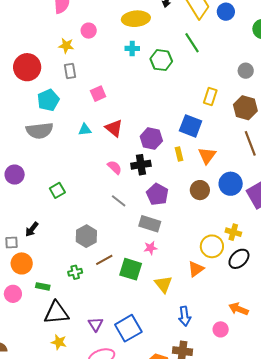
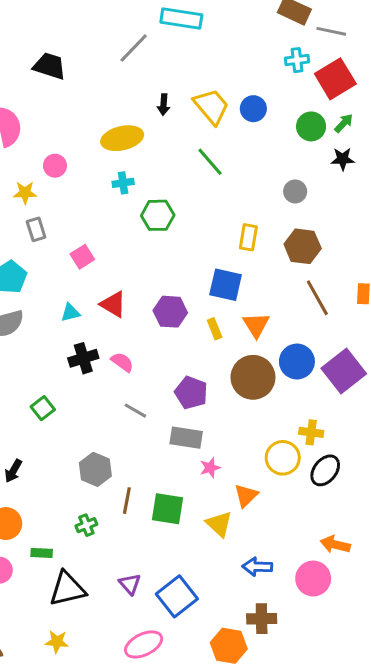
green hexagon: (161, 60) -> (158, 215), moved
black cross: (141, 165) -> (83, 358), moved
brown circle: (200, 190) -> (253, 377), size x1.5
pink star: (151, 248) -> (210, 468), moved
brown line: (104, 260) -> (127, 501), turned -42
orange triangle: (196, 269) -> (246, 496), moved
blue arrow: (185, 316) -> (257, 567), turned 108
purple triangle: (96, 324) -> (130, 584), moved
pink circle: (221, 329) -> (313, 579), size x1.5
yellow star: (59, 342) -> (57, 642), moved

